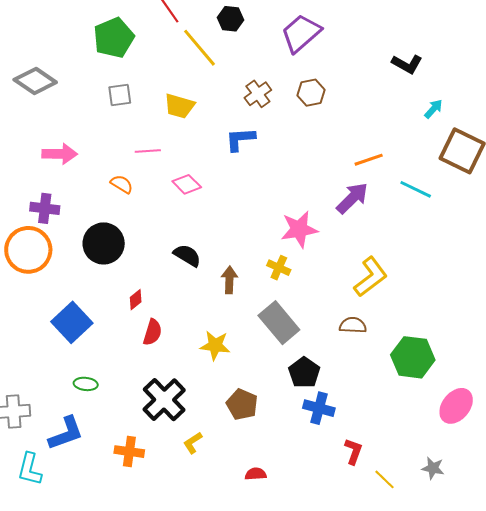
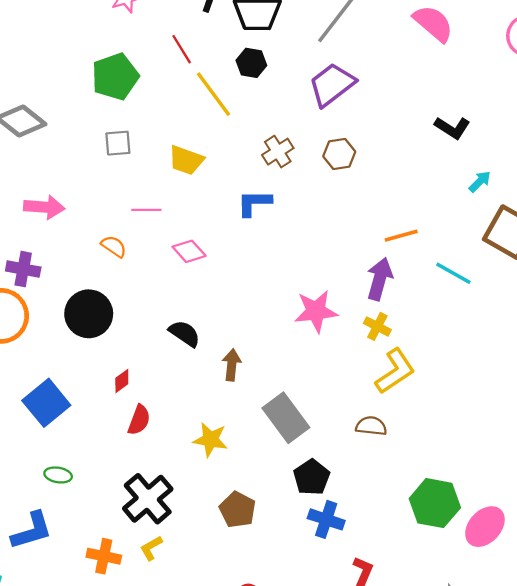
purple arrow: (352, 198) -> (380, 279), turned -33
yellow cross: (279, 268) -> (377, 326), moved
green hexagon: (413, 357) -> (435, 503), moved
yellow L-shape: (193, 443) -> (151, 548), moved

